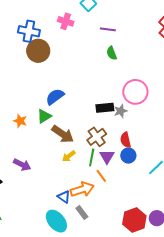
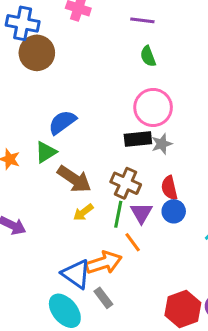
pink circle: (135, 92) -> (153, 107), moved
brown cross: (97, 137) -> (126, 183), turned -30
blue triangle: (64, 197) -> (76, 274), size x1.5

